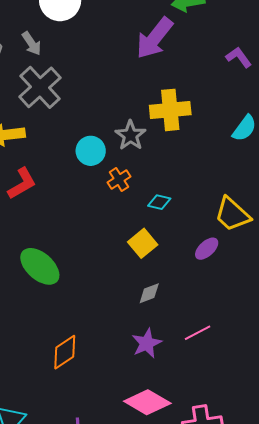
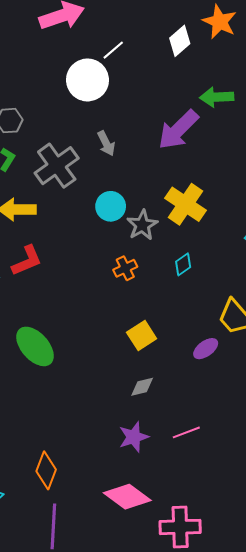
gray arrow: (32, 43) -> (106, 143), moved
yellow cross: (170, 110) -> (186, 204), turned 33
cyan circle: (91, 151) -> (111, 206), moved
cyan diamond: (159, 202) -> (183, 264), moved, turned -55
orange diamond: (65, 352) -> (46, 470), moved, turned -42

